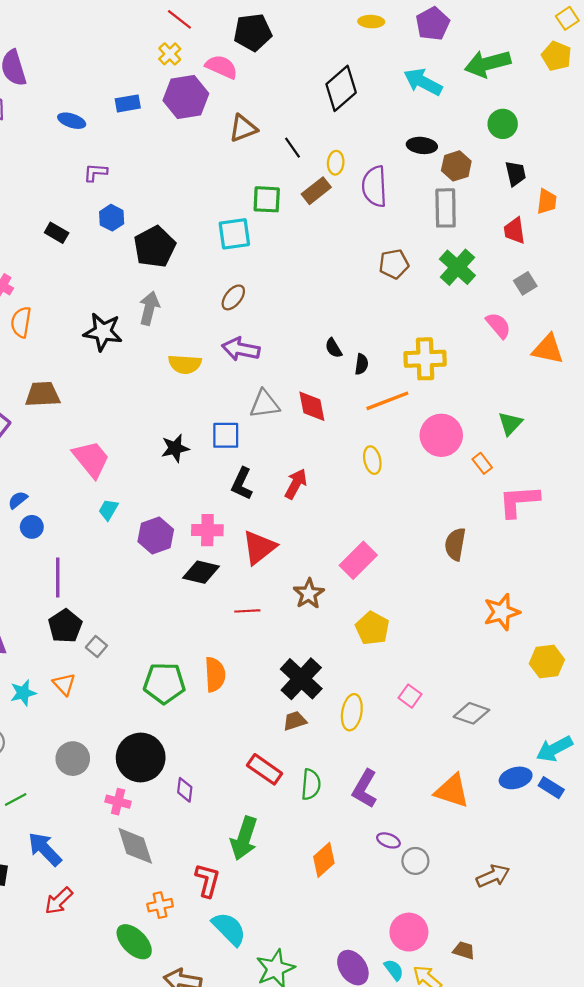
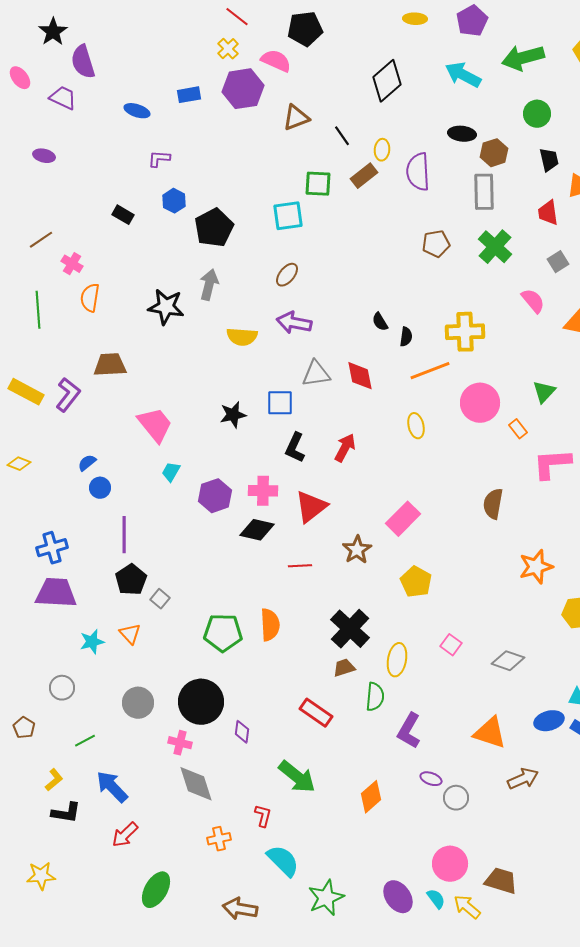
green semicircle: (311, 784) -> (375, 697), moved
green arrow: (244, 838) -> (297, 777), turned -69
brown arrow: (493, 876) -> (523, 779), moved
red L-shape: (207, 880) -> (263, 816), size x0.7
green ellipse: (134, 942) -> (156, 890), moved, turned 75
brown trapezoid: (464, 950) -> (501, 881), size x1.6

